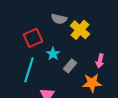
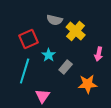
pink arrow: (100, 61) -> (99, 54), moved

